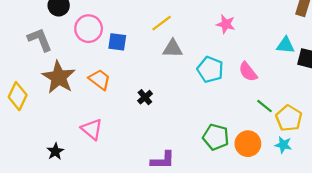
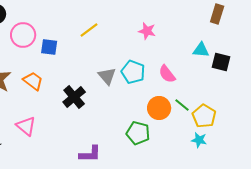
gray triangle: (173, 49) -> (107, 76), moved, turned 48
black cross: (145, 97) -> (74, 97), size x1.6
orange circle: (248, 144) -> (159, 108), moved

